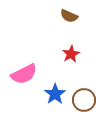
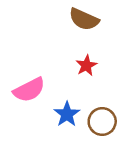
brown semicircle: (69, 16) -> (84, 19), size x1.4

